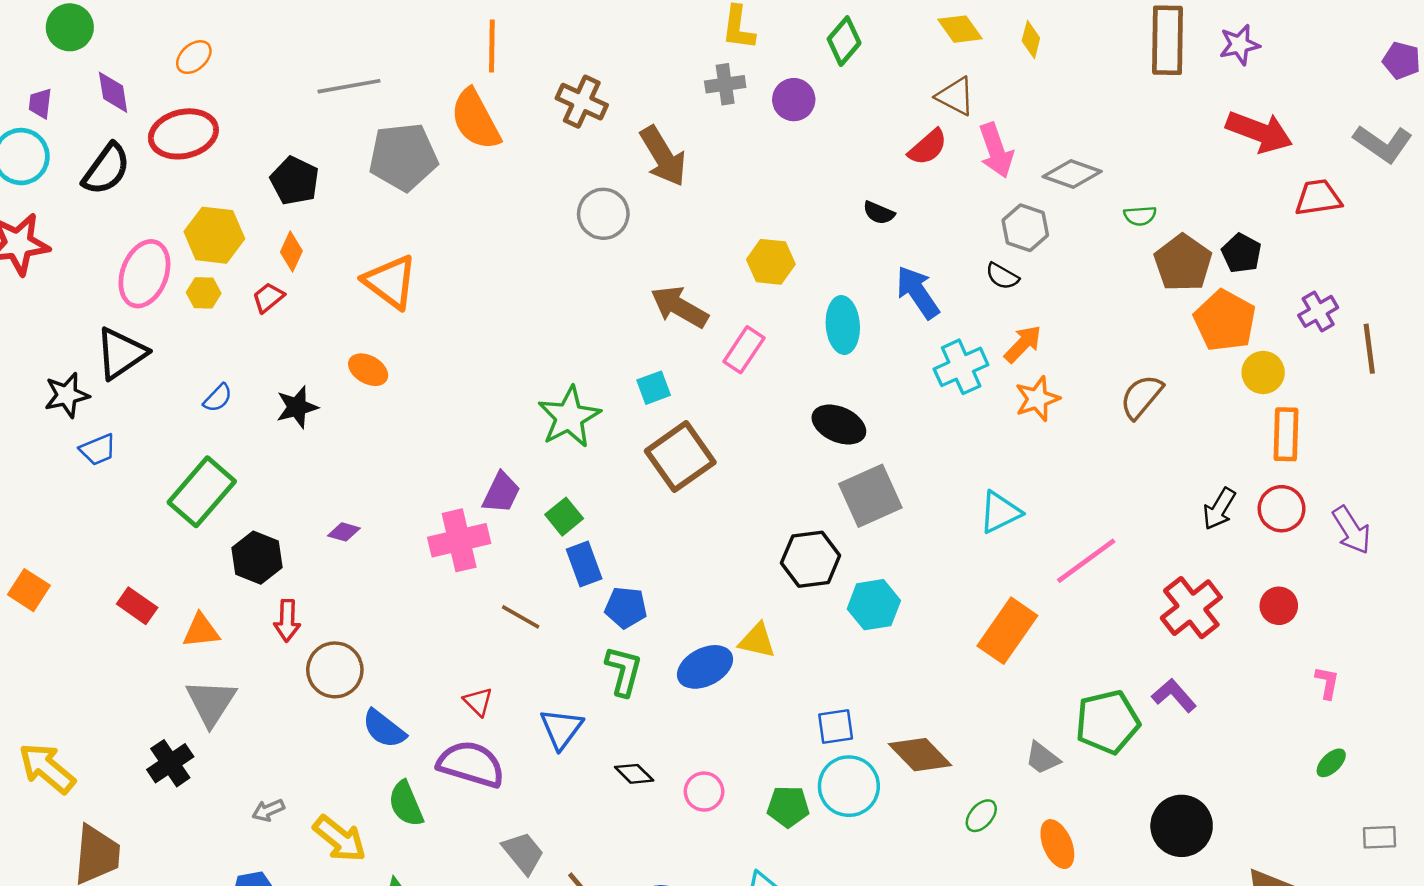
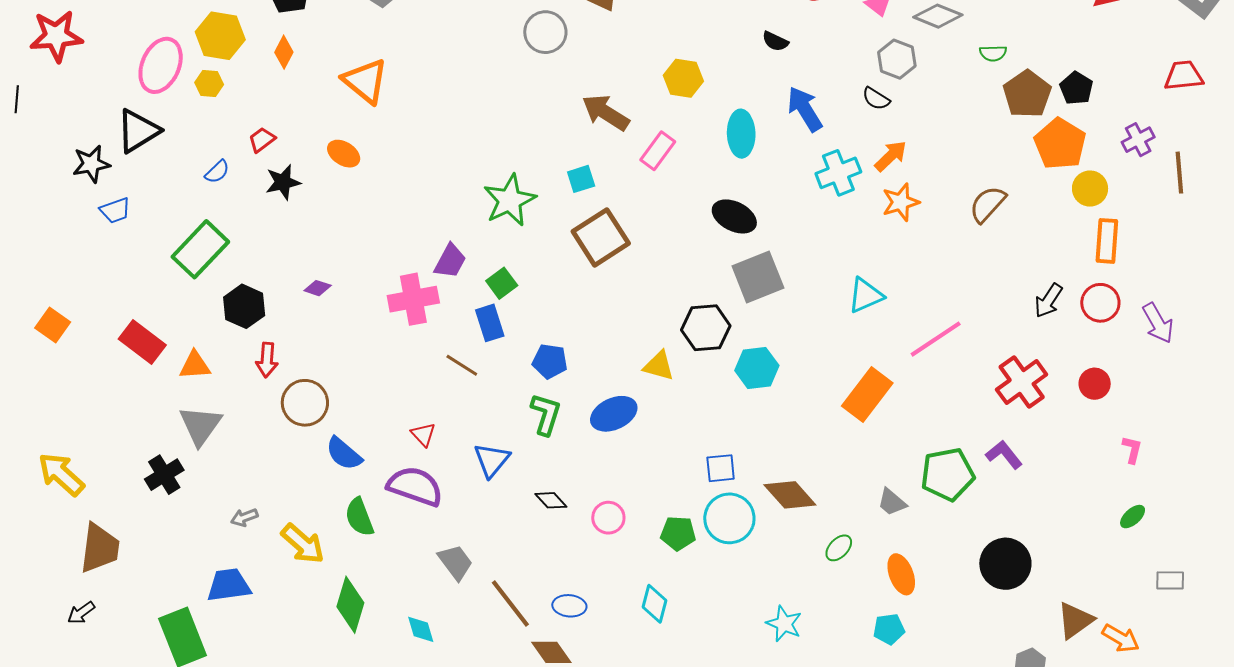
red trapezoid: (1318, 198) -> (1184, 76), moved
red trapezoid: (268, 297) -> (262, 140), moved
blue rectangle: (584, 564) -> (490, 323), moved
red rectangle: (137, 606) -> (142, 342), size x1.4
yellow triangle: (757, 641) -> (659, 366), moved

